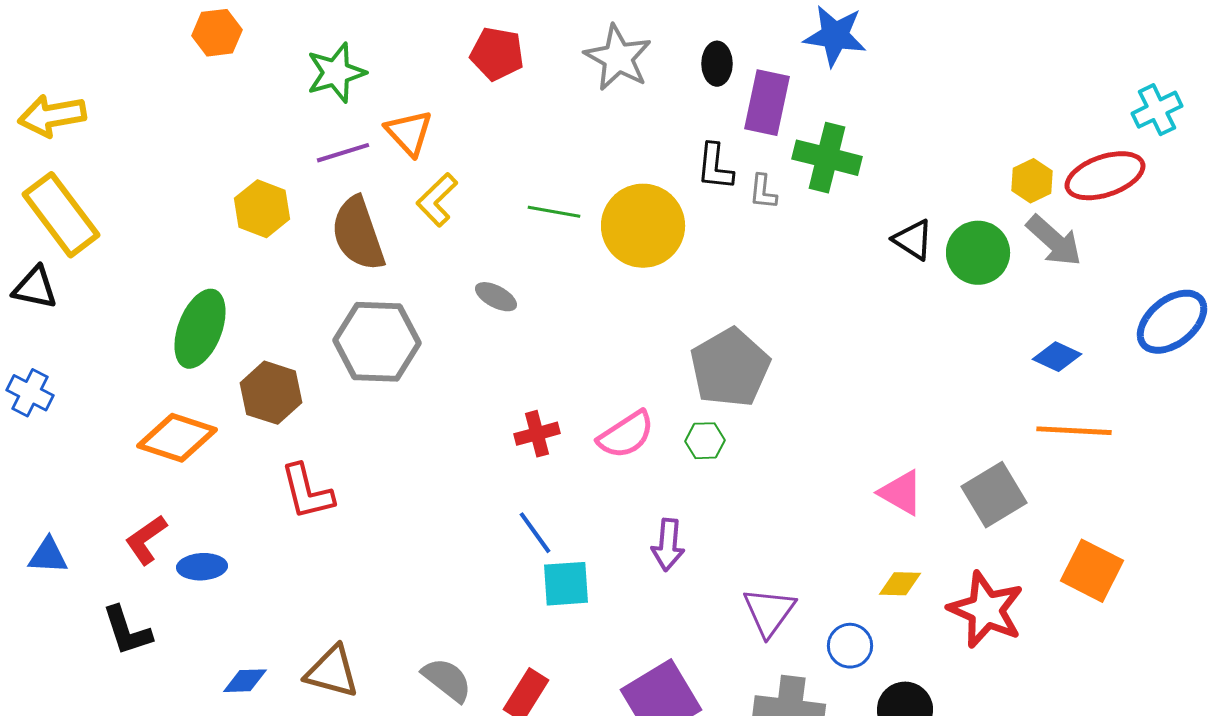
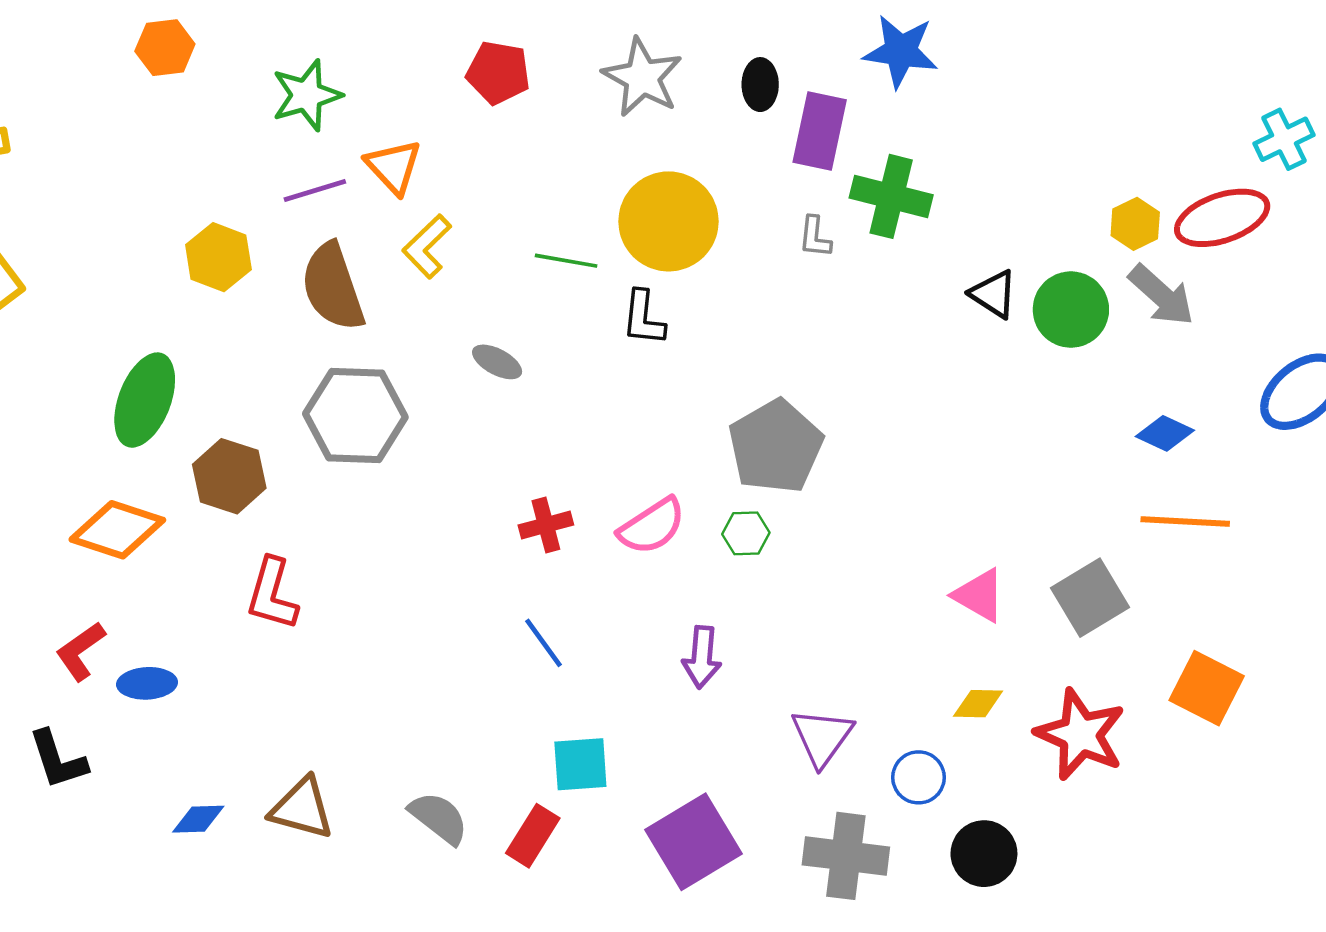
black L-shape: (715, 167) -> (643, 318), moved
yellow circle: (643, 226) -> (669, 221), moved
red L-shape: (307, 492) -> (272, 594), turned 30
cyan square: (566, 584) -> (580, 764), moved

